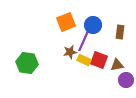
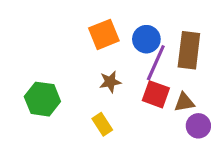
brown rectangle: (120, 32) -> (189, 50), size x1.6
purple line: (84, 40) -> (156, 63), moved
yellow rectangle: (84, 60) -> (102, 124), moved, turned 32

